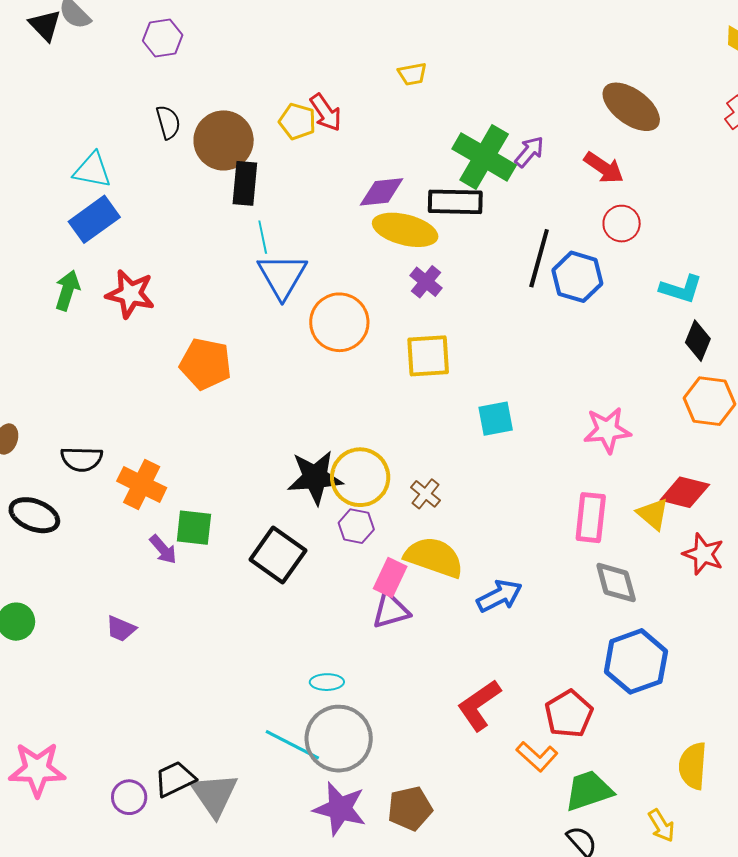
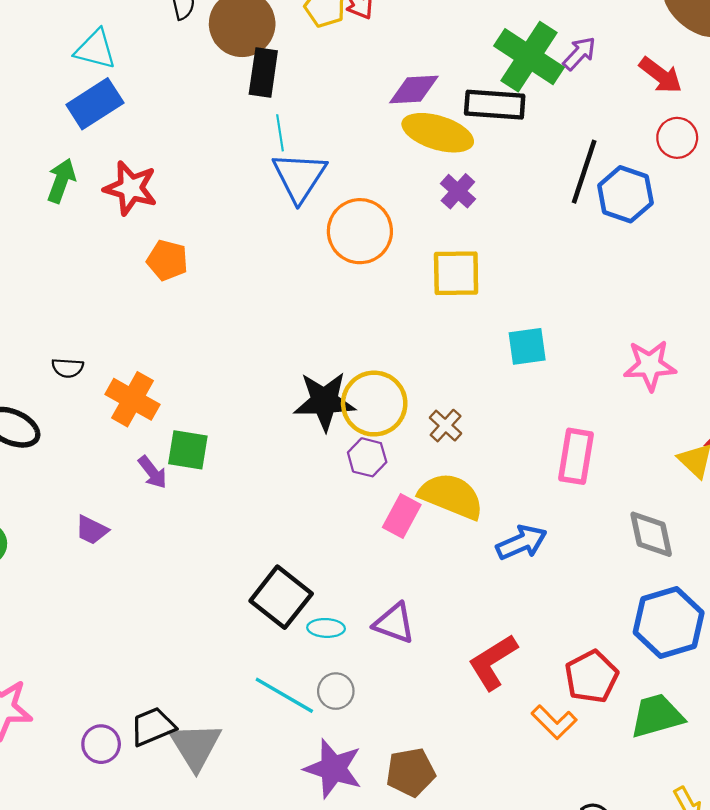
orange pentagon: (206, 364) -> (167, 260), moved, size x0.7
black semicircle: (82, 459) -> (68, 368), size x0.7
pink rectangle: (591, 518) -> (576, 456), moved
black square: (278, 555) -> (281, 597), moved
purple triangle: (391, 611) -> (394, 623), moved, turned 33
purple trapezoid: (121, 629) -> (92, 530), moved
gray circle: (339, 739) -> (336, 691), size x0.5
green trapezoid: (589, 791) -> (657, 716), moved

